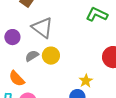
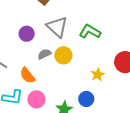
green L-shape: (97, 14) -> (90, 32), moved
yellow star: (86, 81) -> (98, 75), moved

